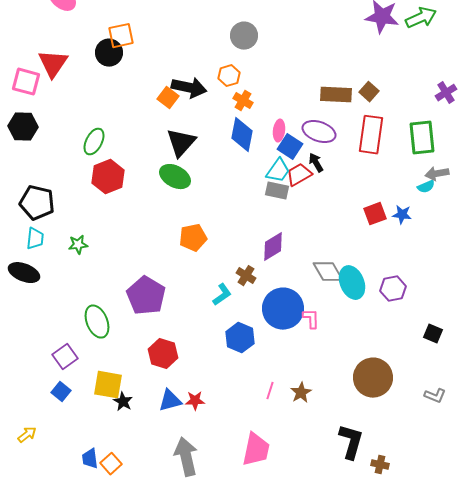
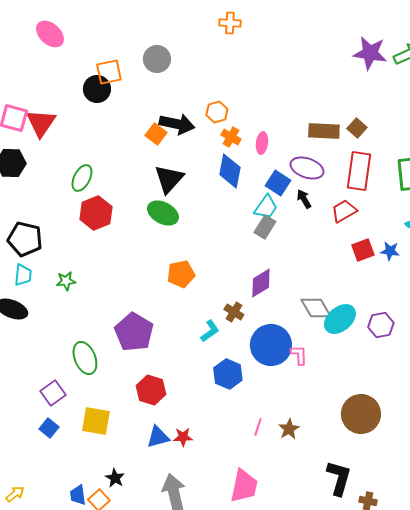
gray circle: (244, 36) -> (157, 59), moved
red triangle: (53, 64) -> (41, 123), moved
pink ellipse: (279, 131) -> (262, 143), moved
red trapezoid: (299, 175) -> (344, 211), moved
gray rectangle: (277, 191) -> (265, 227), turned -70
cyan ellipse: (352, 283) -> (340, 319), turned 72
black star: (123, 402) -> (115, 478), moved
yellow arrow: (27, 435) -> (15, 494), moved

